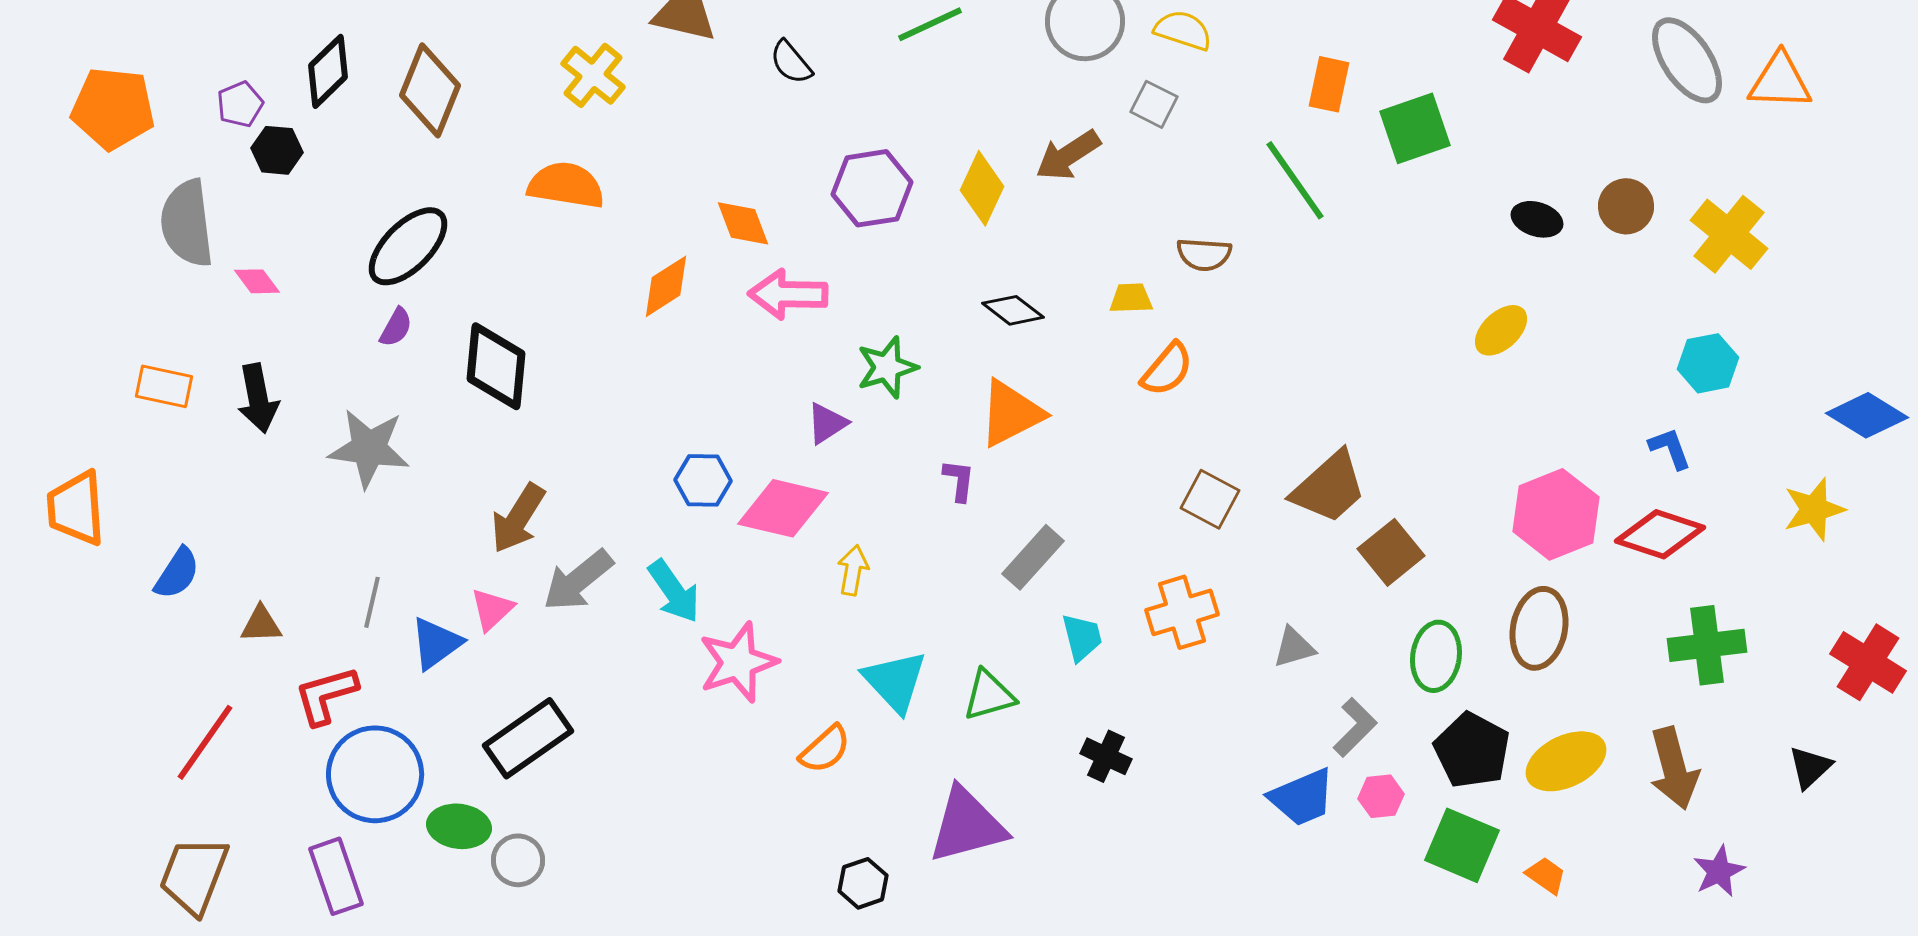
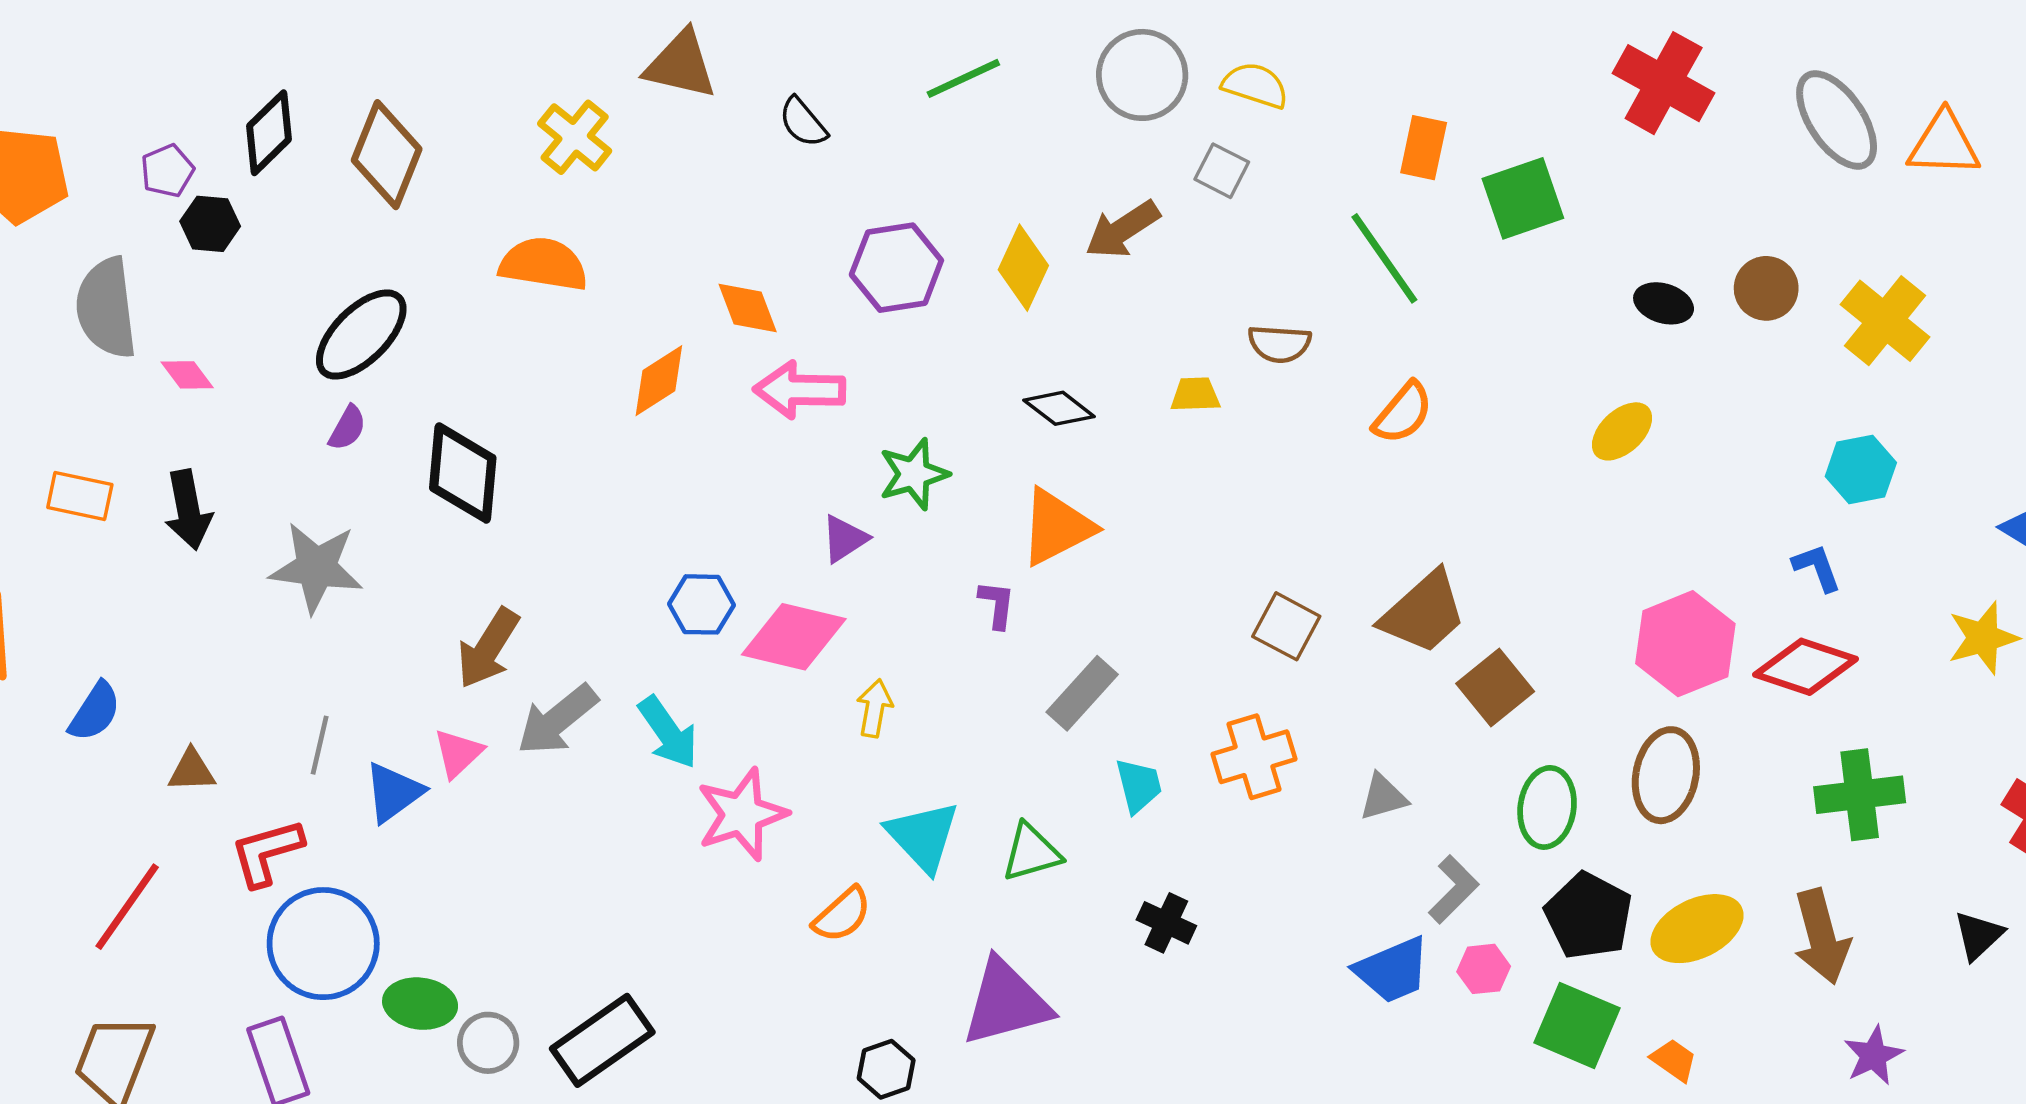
orange semicircle: (1167, 369) -> (1403, 413), moved
black rectangle: (528, 738) -> (602, 1040), moved

